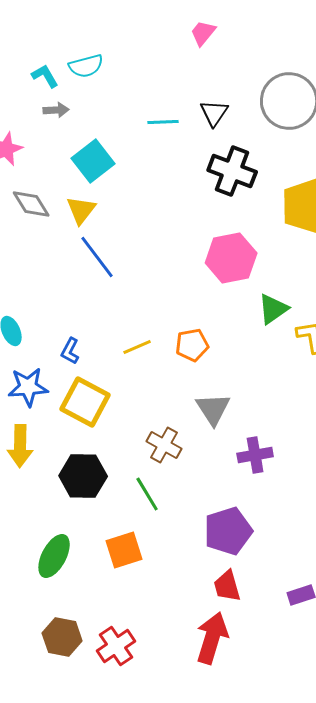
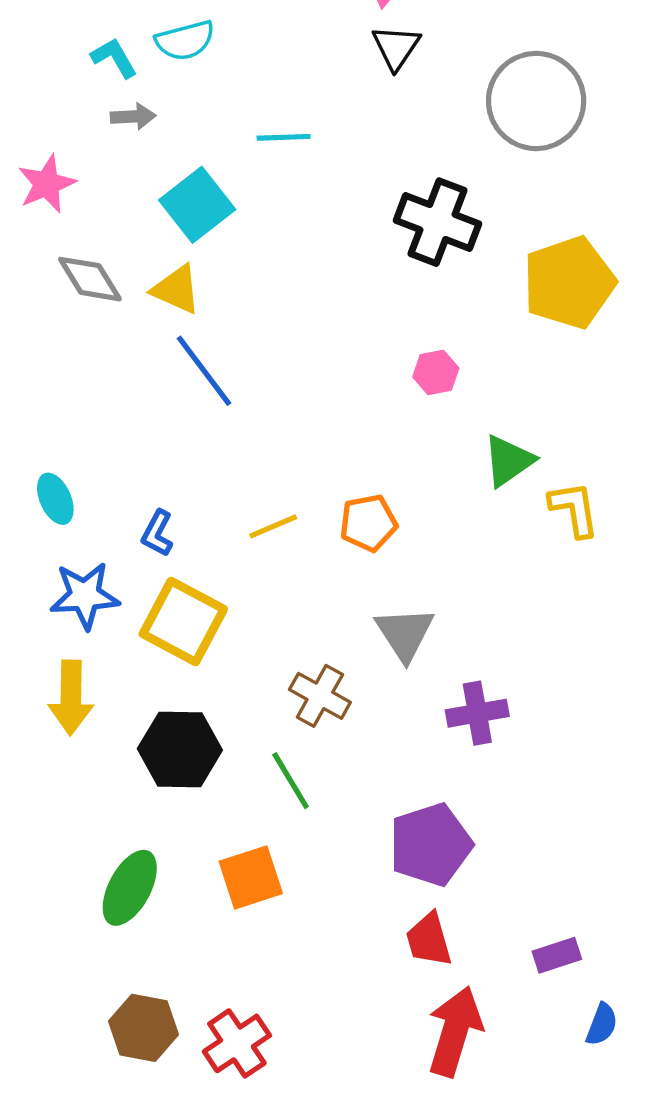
black triangle: (214, 113) -> (396, 47), moved
cyan line: (163, 122) -> (284, 137), moved
yellow triangle: (81, 210) -> (176, 289), turned -44
pink hexagon: (231, 258) -> (436, 372), size x0.5
red arrow: (212, 638) -> (455, 1031), moved

